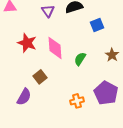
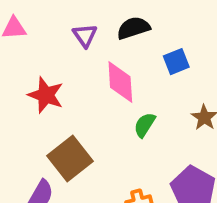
pink diamond: (55, 48) -> (120, 82), moved
brown square: (40, 77) -> (70, 158), size x1.6

